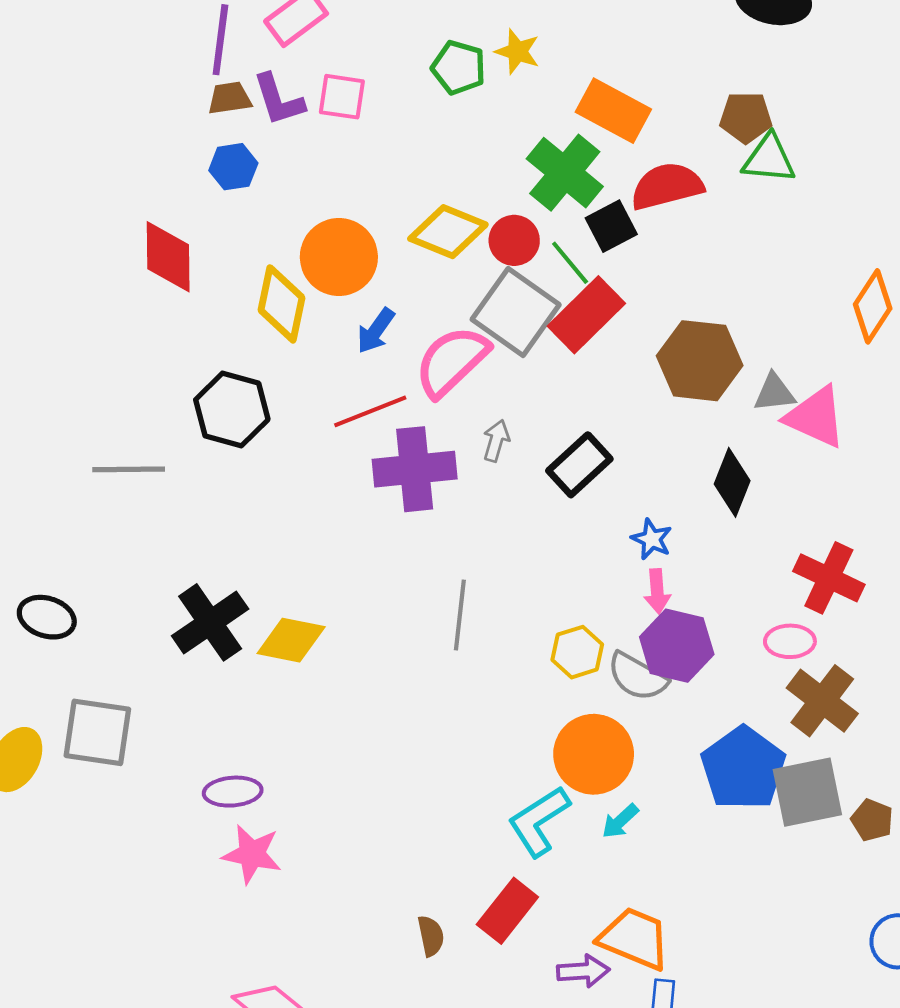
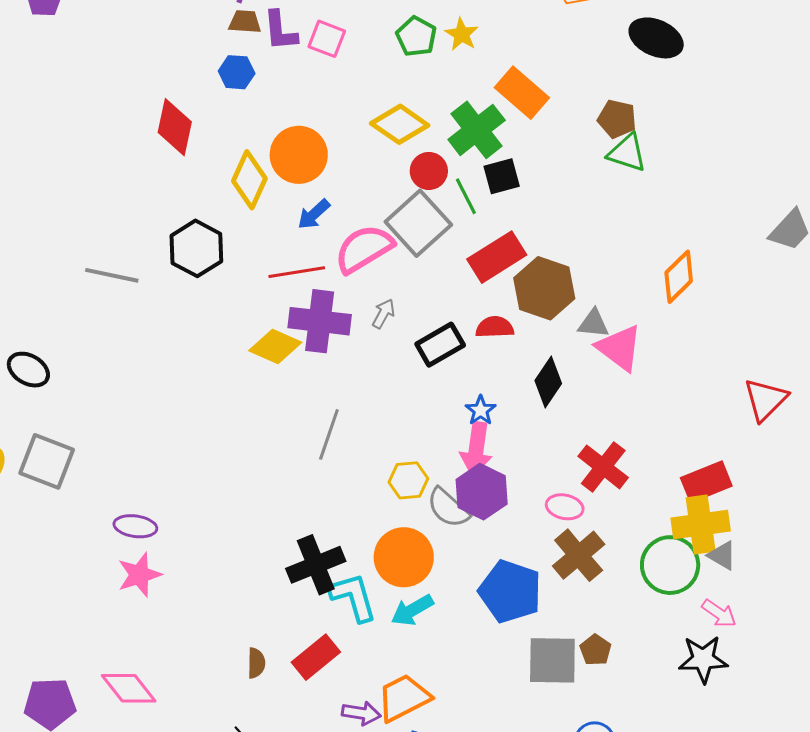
red semicircle: (667, 186) -> (495, 327), moved, size x0.7
yellow diamond: (448, 232) -> (400, 124), moved
red rectangle: (586, 315) -> (497, 257), moved
pink arrow: (657, 591) -> (476, 449), size x1.6
black cross: (210, 622) -> (316, 565), moved
yellow diamond: (291, 640) -> (275, 347), moved
blue pentagon: (743, 768) -> (510, 591), turned -30
gray square: (807, 792) -> (552, 660), moved
cyan L-shape: (539, 821) -> (353, 597), turned 94
cyan arrow: (620, 821) -> (412, 610), size x1.4
pink star: (252, 854) -> (139, 575), turned 30
orange trapezoid: (634, 939) -> (404, 698), turned -62

